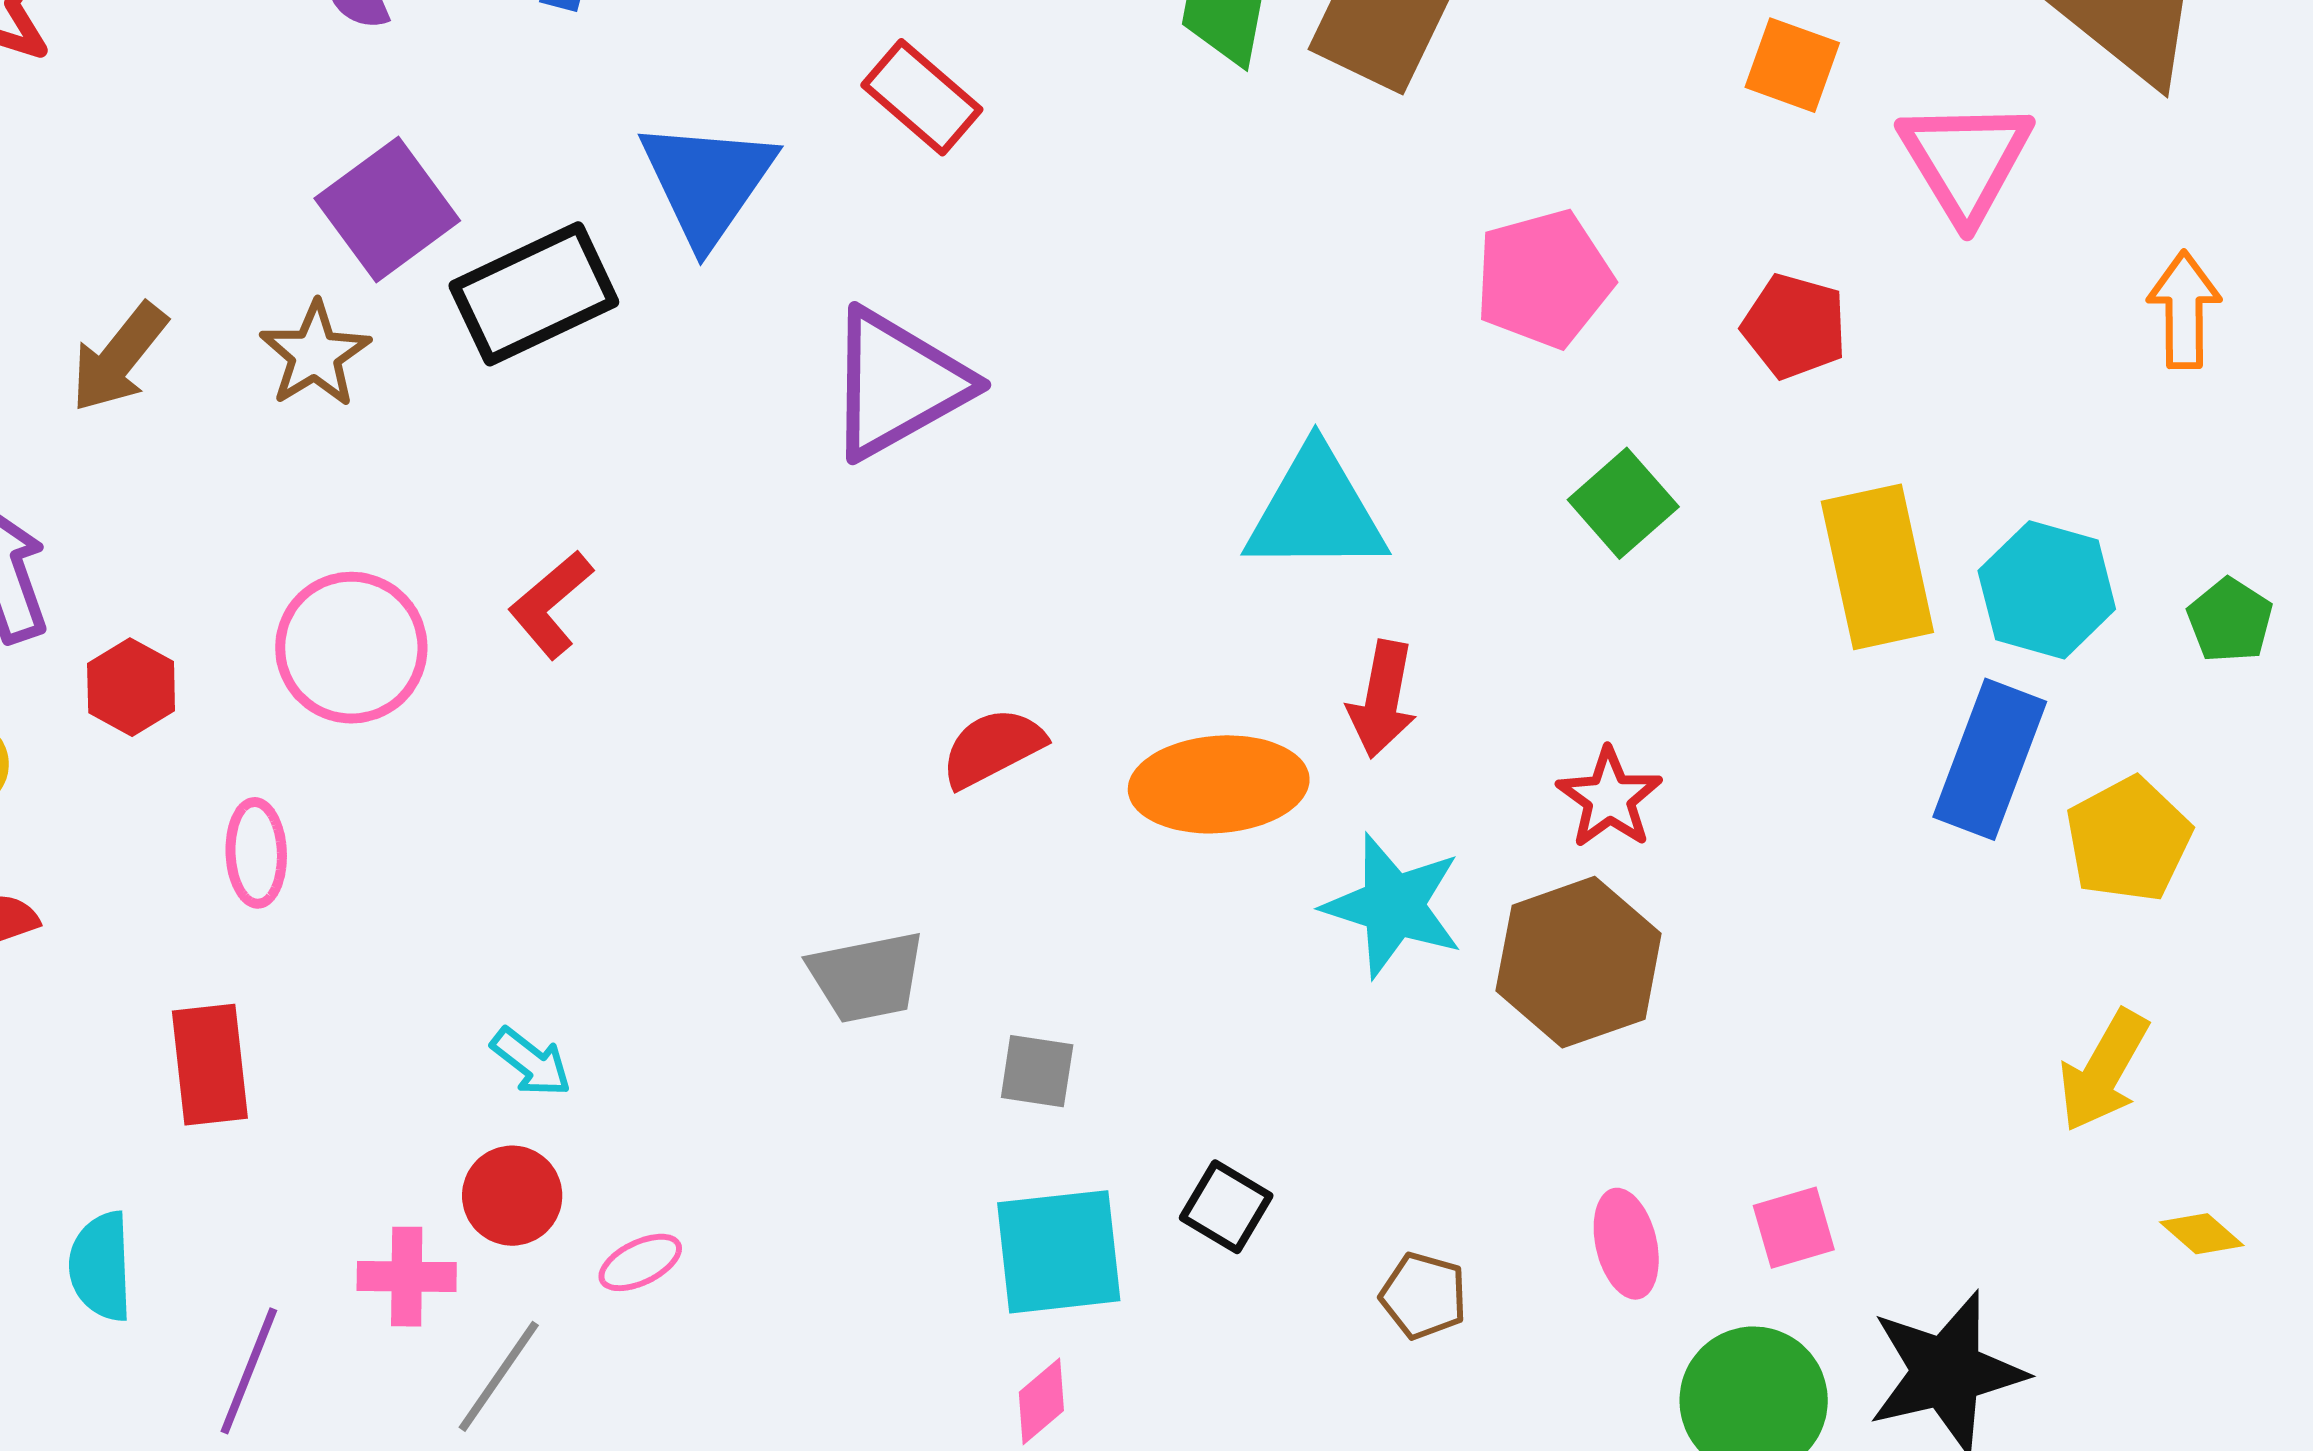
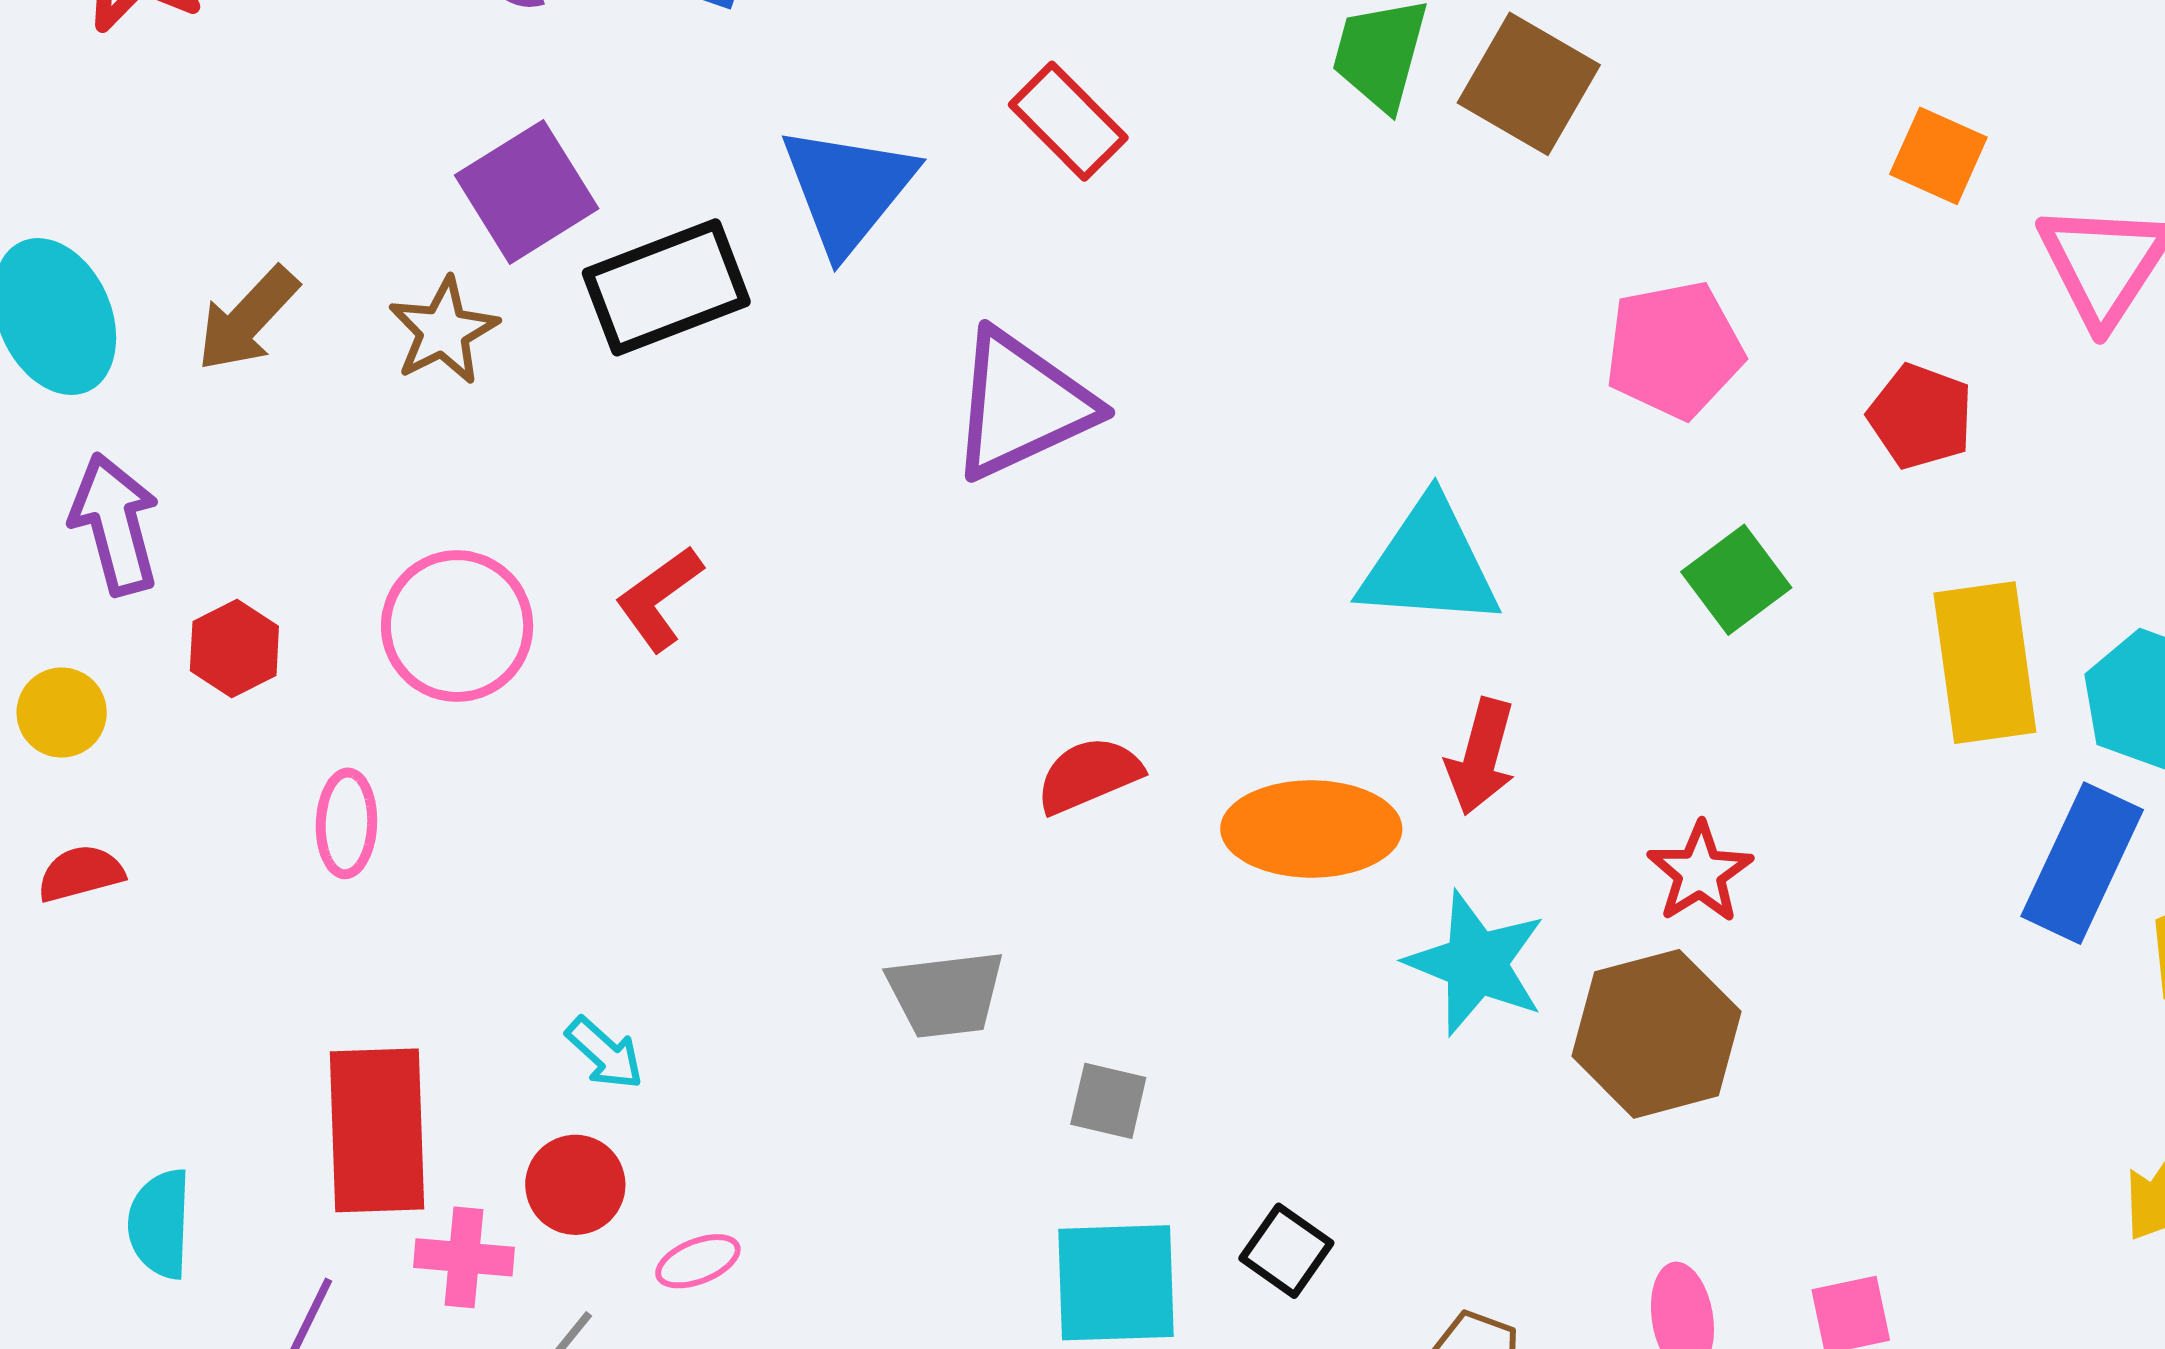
red rectangle: (210, 1065) -> (377, 1130), moved, size x1.4

